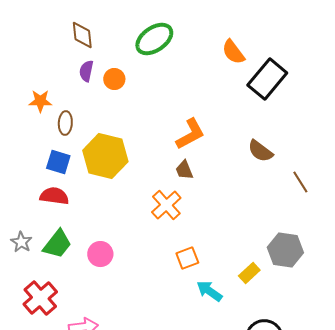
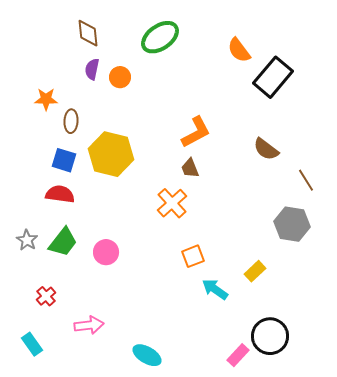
gray hexagon: (285, 250) -> (292, 224), moved
red cross: (40, 298) -> (46, 296), size x0.6

